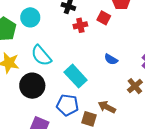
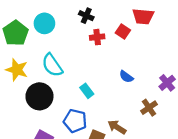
cyan rectangle: (76, 76) -> (87, 91), size x0.6

